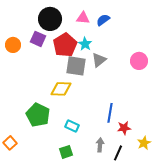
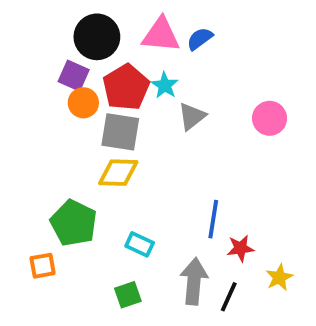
pink triangle: (83, 18) -> (161, 35), size x1.5
orange circle: (13, 45) -> (83, 103), moved
gray square: (76, 66) -> (120, 132), moved
orange square: (10, 143) -> (43, 266), moved, turned 32
gray arrow: (100, 145) -> (194, 281), size x1.6

